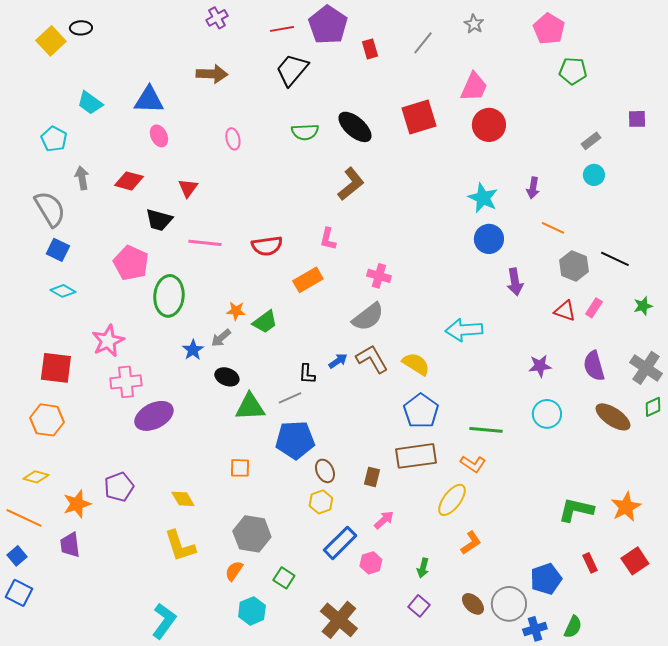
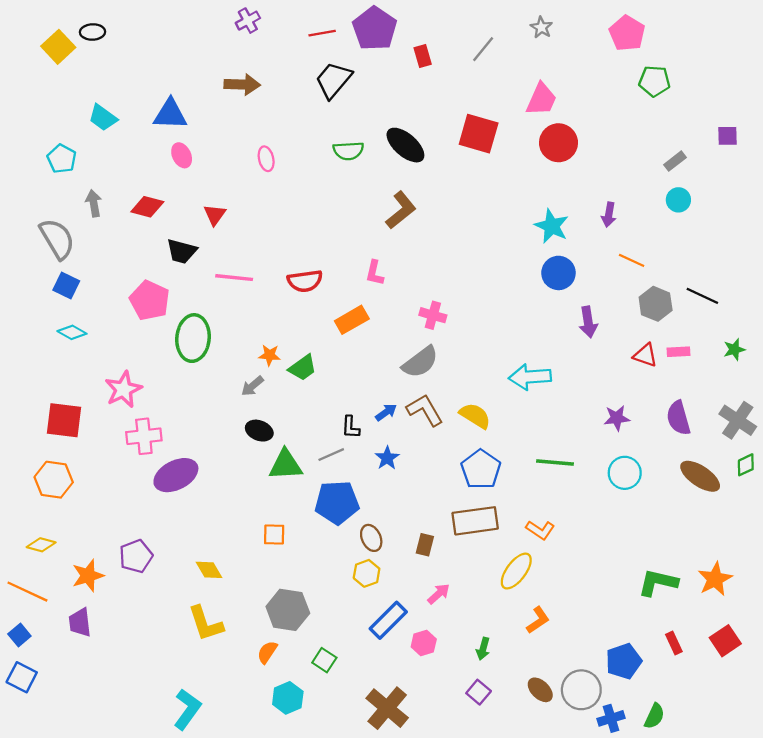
red square: (419, 117) -> (479, 134), turned 33
pink rectangle: (594, 308) -> (678, 352), turned 54
blue star: (193, 350) -> (387, 458), moved
green line: (486, 430) -> (555, 463), moved

